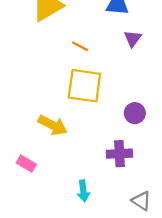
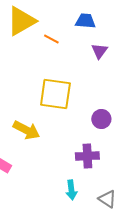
orange line: (80, 46) -> (51, 39), moved
cyan arrow: (83, 191) -> (71, 190), moved

